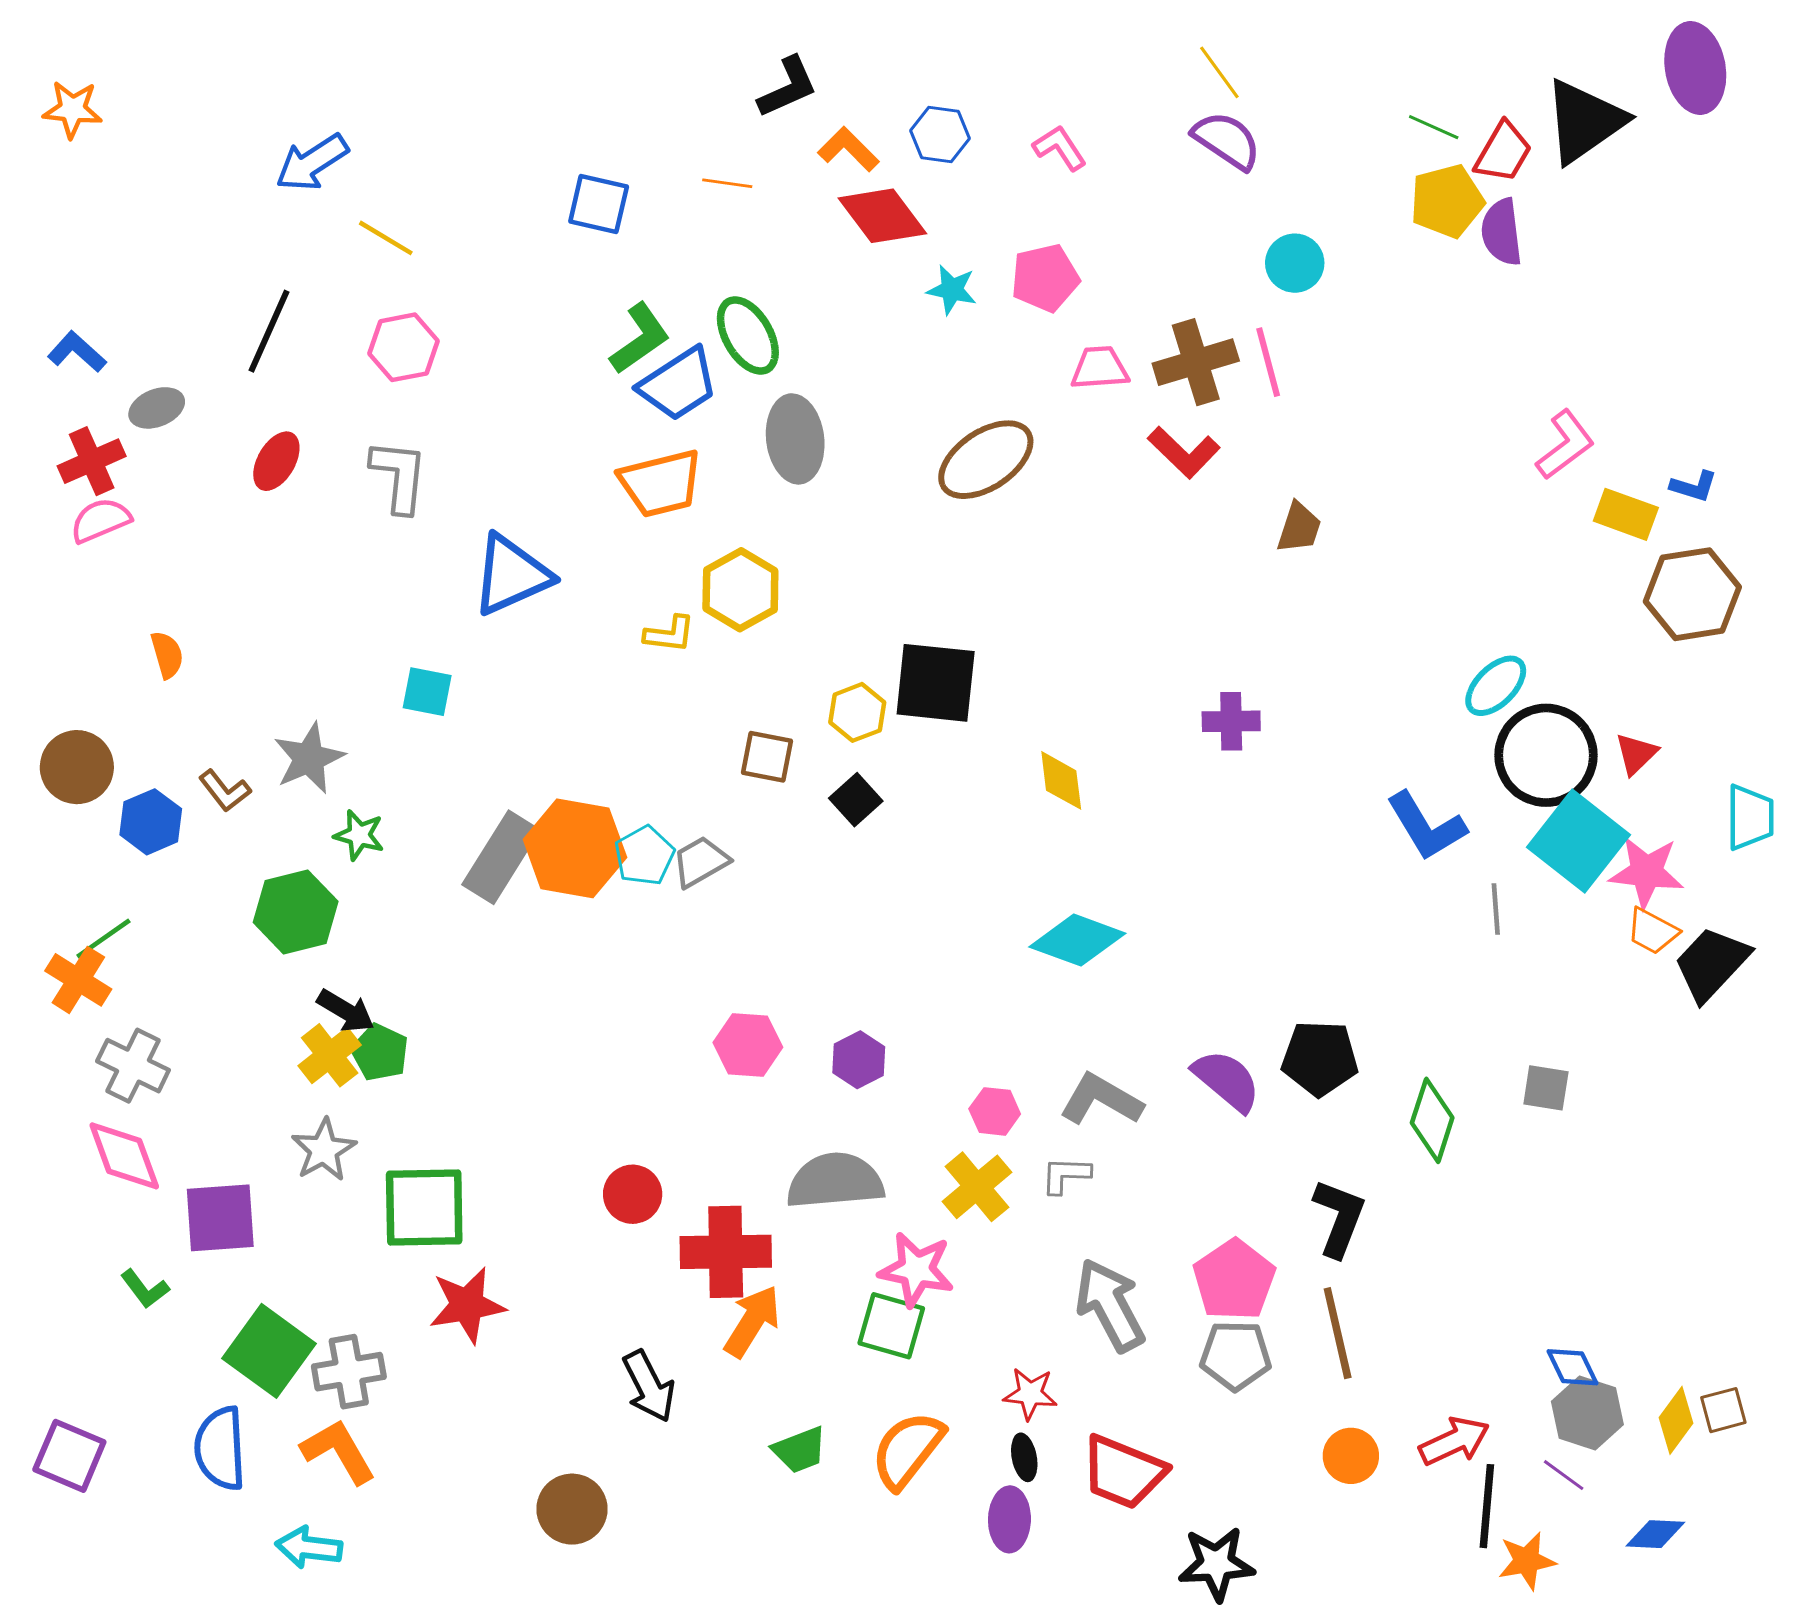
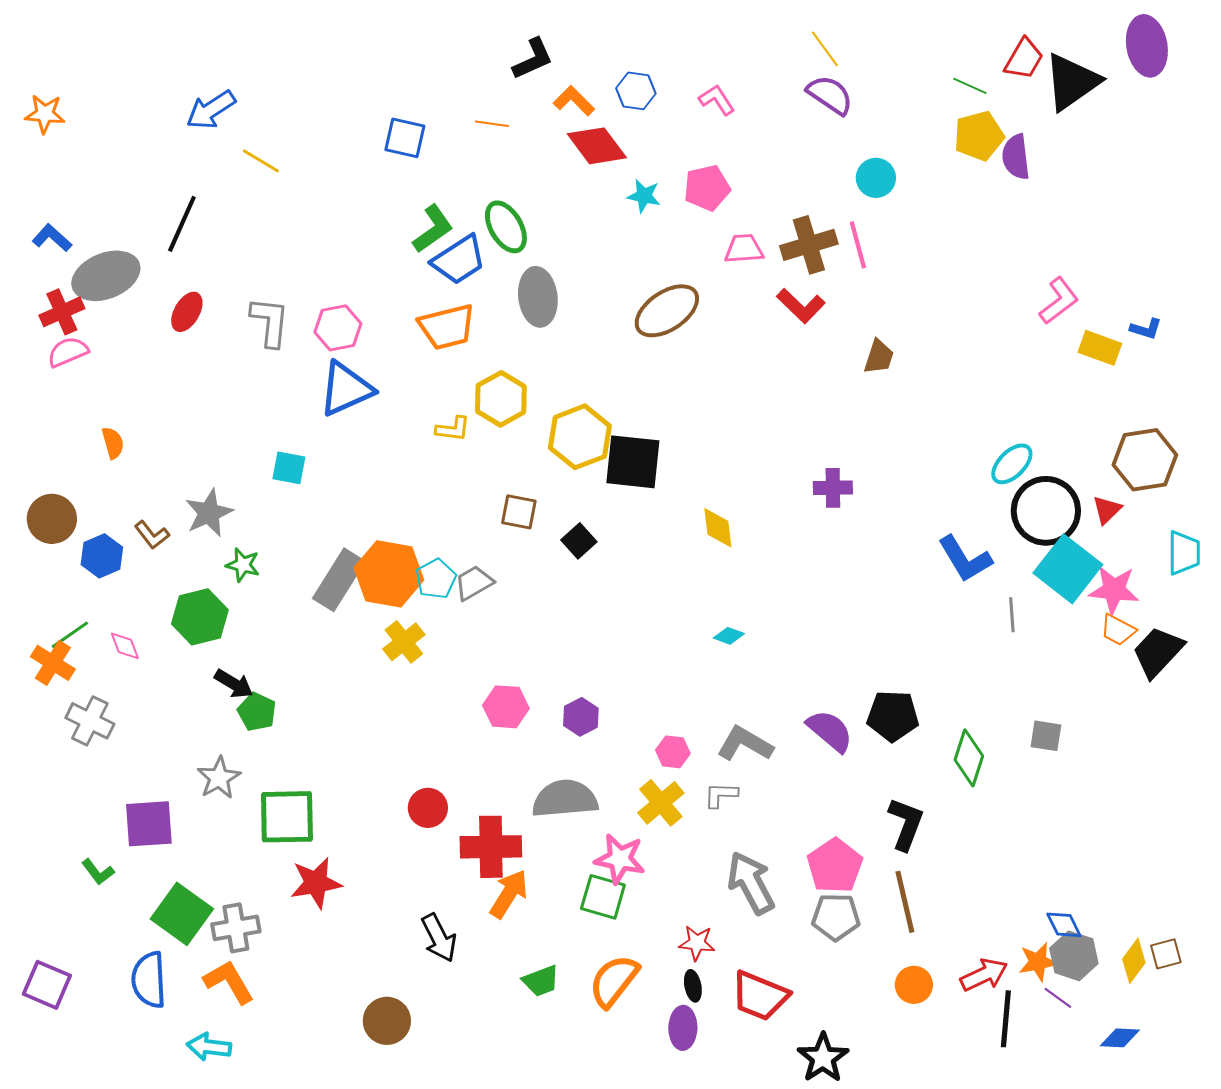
orange star: (72, 109) -> (45, 114), moved
red trapezoid: (1503, 152) -> (1024, 59), moved
pink hexagon: (403, 347) -> (338, 328), moved
gray ellipse: (157, 408) -> (106, 276), size x1.8
brown hexagon: (1692, 594) -> (1145, 460), moved
yellow hexagon: (857, 712) -> (580, 437), moved, size x1.6
cyan diamond: (1077, 940) -> (729, 636), size x0.5
yellow cross: (330, 1055) -> (404, 642), moved
pink diamond: (124, 1156) -> (125, 646), moved, size x0.6
orange star: (1527, 1561) -> (1038, 962), moved
black star: (1216, 1564) -> (823, 1058), turned -30

